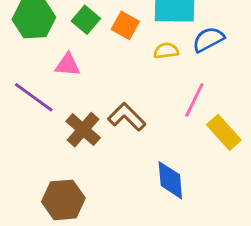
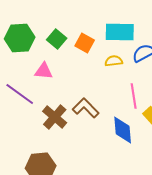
pink line: (194, 100) -> (134, 96), turned -35
blue diamond: (170, 180) -> (123, 130), moved

